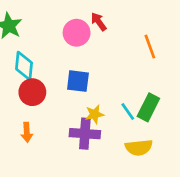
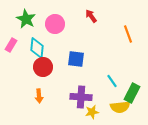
pink circle: (77, 33) -> (55, 24), moved
green rectangle: (148, 107) -> (132, 93), moved
yellow star: (95, 114) -> (92, 112), moved

